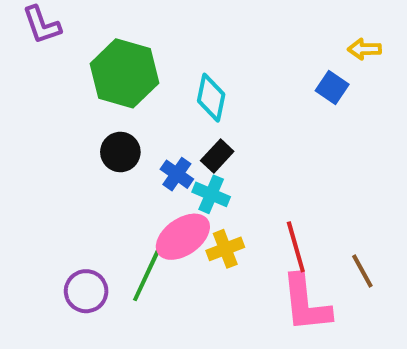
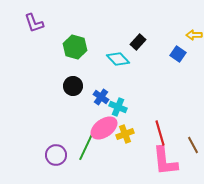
green hexagon: (124, 73) -> (75, 47), size x0.7
cyan diamond: (211, 98) -> (118, 59), turned -55
black rectangle: (217, 156) -> (138, 42), moved

